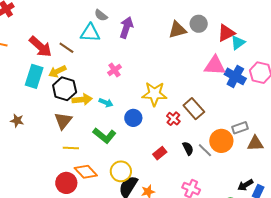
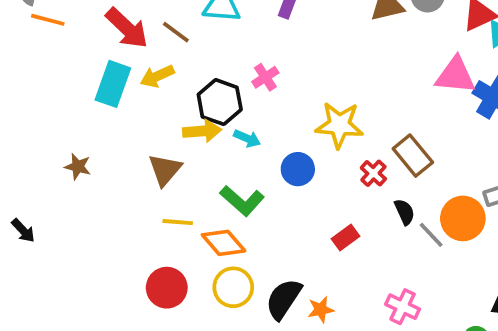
black hexagon: (65, 89) -> (220, 102), moved
black semicircle: (188, 148) -> (405, 212), moved
yellow circle: (121, 171) -> (233, 287), moved
orange diamond: (86, 172) -> (224, 243), moved

